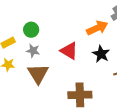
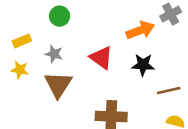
green circle: (31, 30) -> (60, 16), moved
black star: (101, 54) -> (143, 65), turned -30

